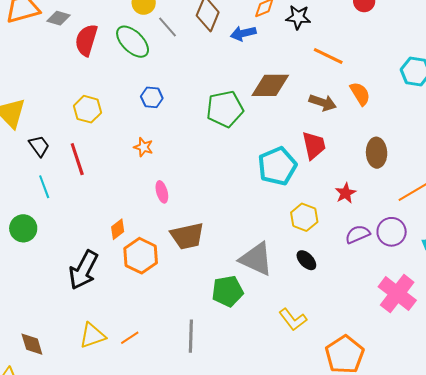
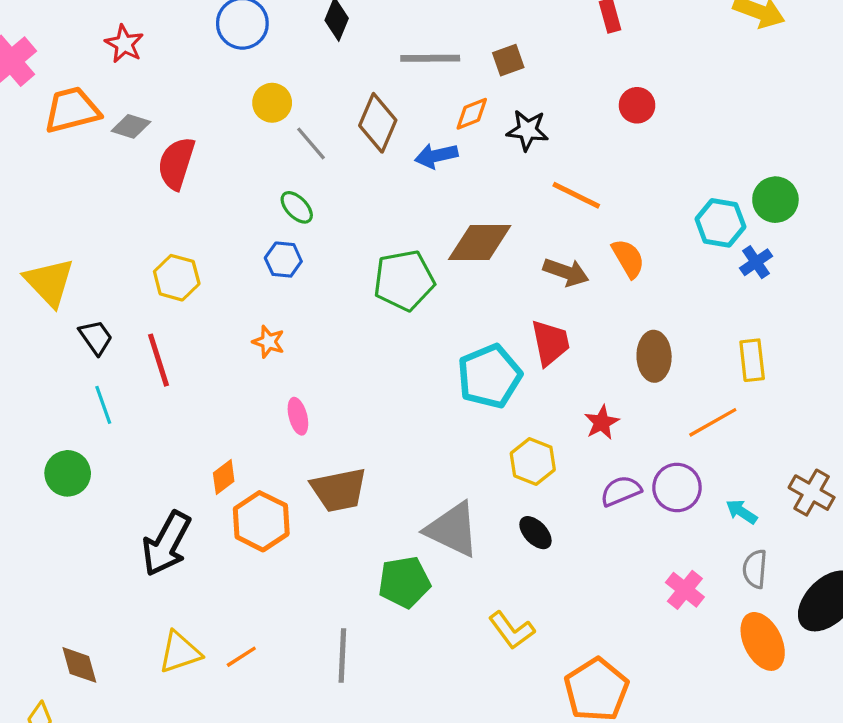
green ellipse: (133, 42) -> (297, 207), moved, size x0.6
pink cross: (397, 294) -> (685, 590), size x0.6

